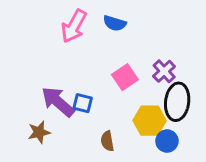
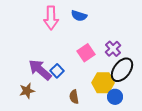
pink arrow: (74, 26) -> (51, 18), turned -30
black ellipse: (177, 102) -> (122, 70), turned 30
blue square: (83, 103) -> (57, 71), turned 32

